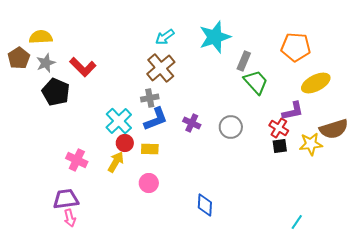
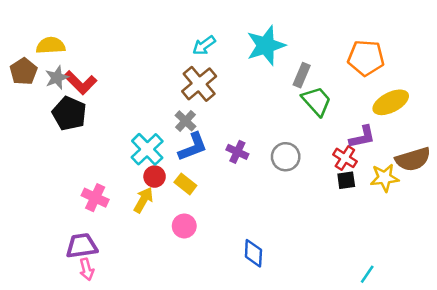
red L-shape: (83, 67) -> (80, 83), moved
gray cross: (150, 98) -> (185, 121), turned -36
yellow rectangle: (150, 149) -> (185, 184), turned 36

